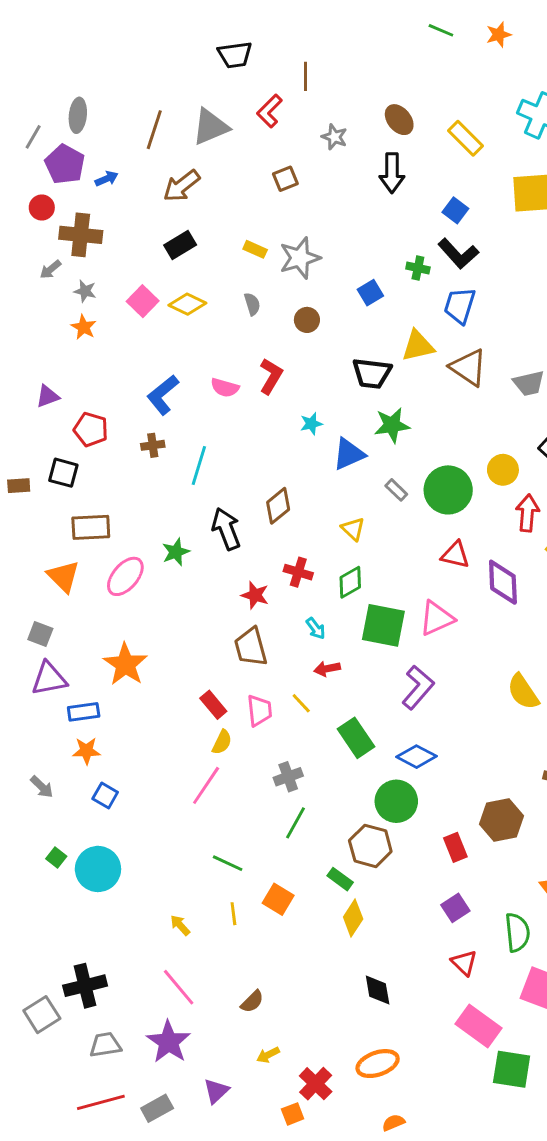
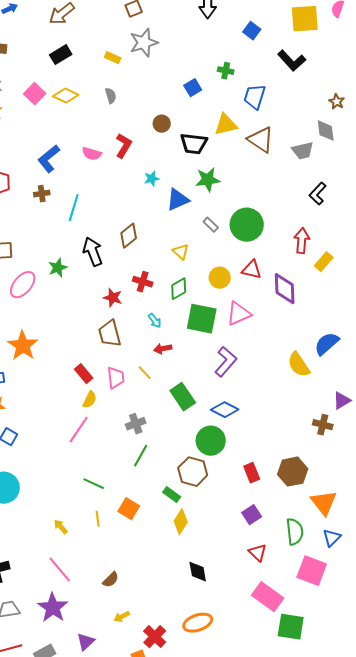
black L-shape: (458, 254) -> (292, 61), moved
gray star: (300, 258) -> (144, 43), moved
brown circle: (307, 320) -> (162, 124), moved
yellow circle: (503, 470) -> (220, 278), moved
brown hexagon: (501, 820) -> (293, 472), moved

